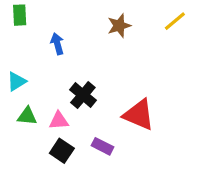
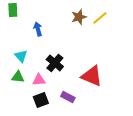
yellow line: (175, 21) -> (100, 18), moved
cyan triangle: (17, 81) -> (21, 56), moved, turned -40
black square: (62, 151) -> (41, 100), turned 35

